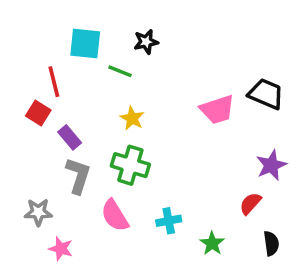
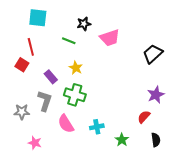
cyan square: (85, 43) -> (38, 18), moved
black trapezoid: (266, 94) -> (153, 54), turned -65
pink trapezoid: (217, 110) -> (110, 38), moved
purple rectangle: (70, 137) -> (51, 77), moved
gray star: (38, 212) -> (22, 112), moved

